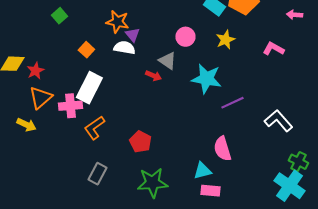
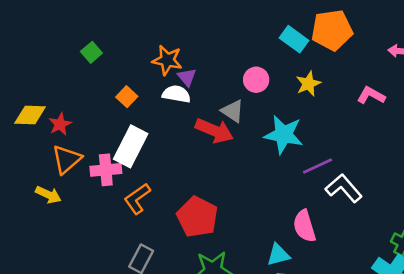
red arrow: (153, 76) -> (214, 131), size x1.8
white L-shape: (278, 121) -> (344, 188), moved
red pentagon: (140, 142) -> (197, 217), size x1.4

